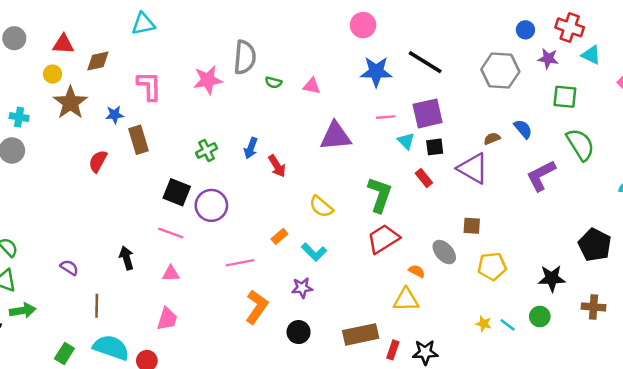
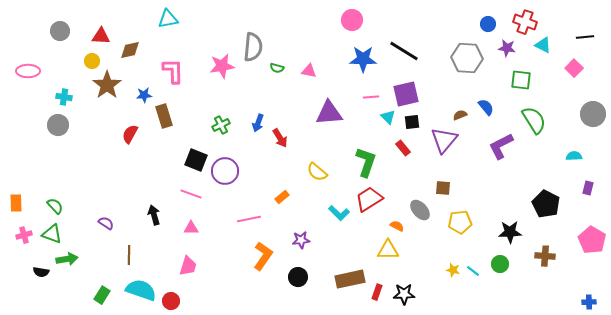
purple triangle: (473, 168) -> (444, 140), turned 40
cyan L-shape: (314, 252) -> (339, 213), moved

